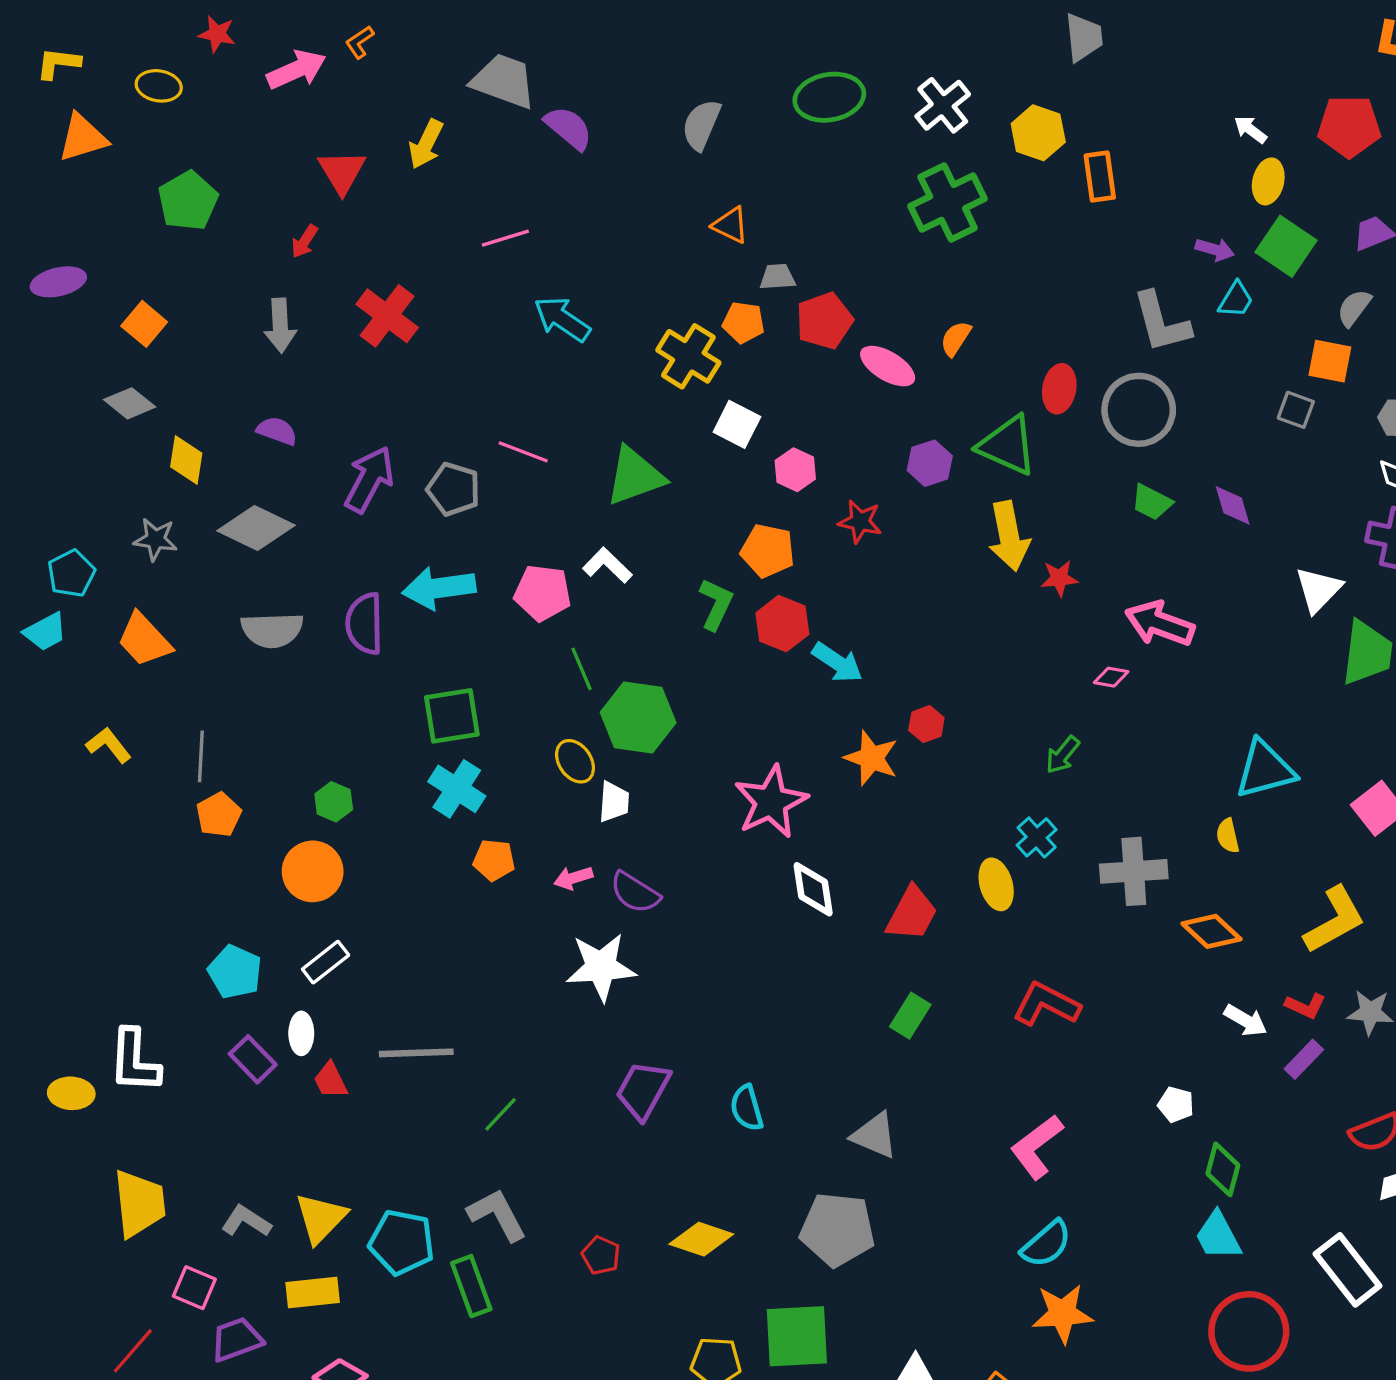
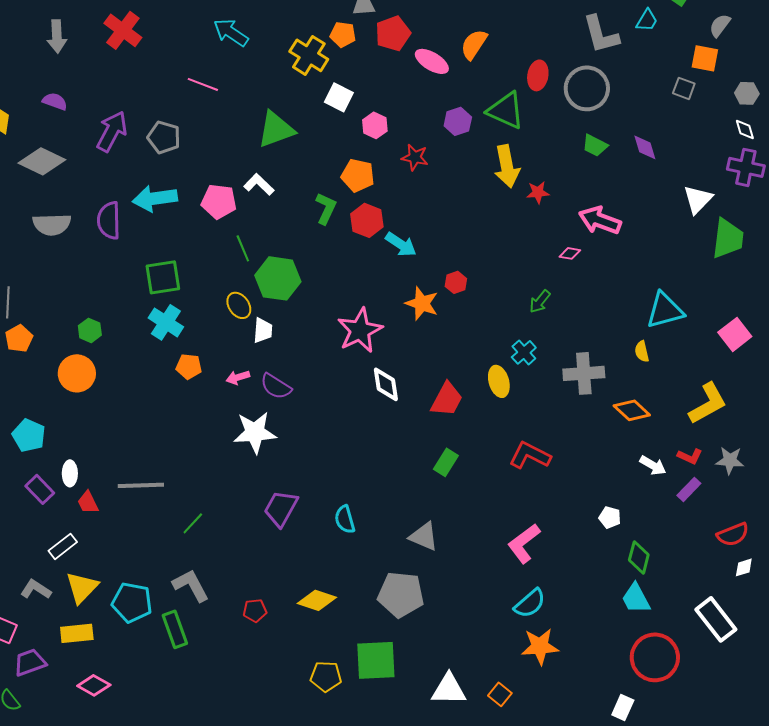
orange semicircle: (956, 339) -> (474, 44), size x1.4
pink line: (523, 452) -> (203, 84), moved
white rectangle: (326, 962) -> (63, 546), moved
red pentagon: (601, 1255) -> (255, 610), turned -30

